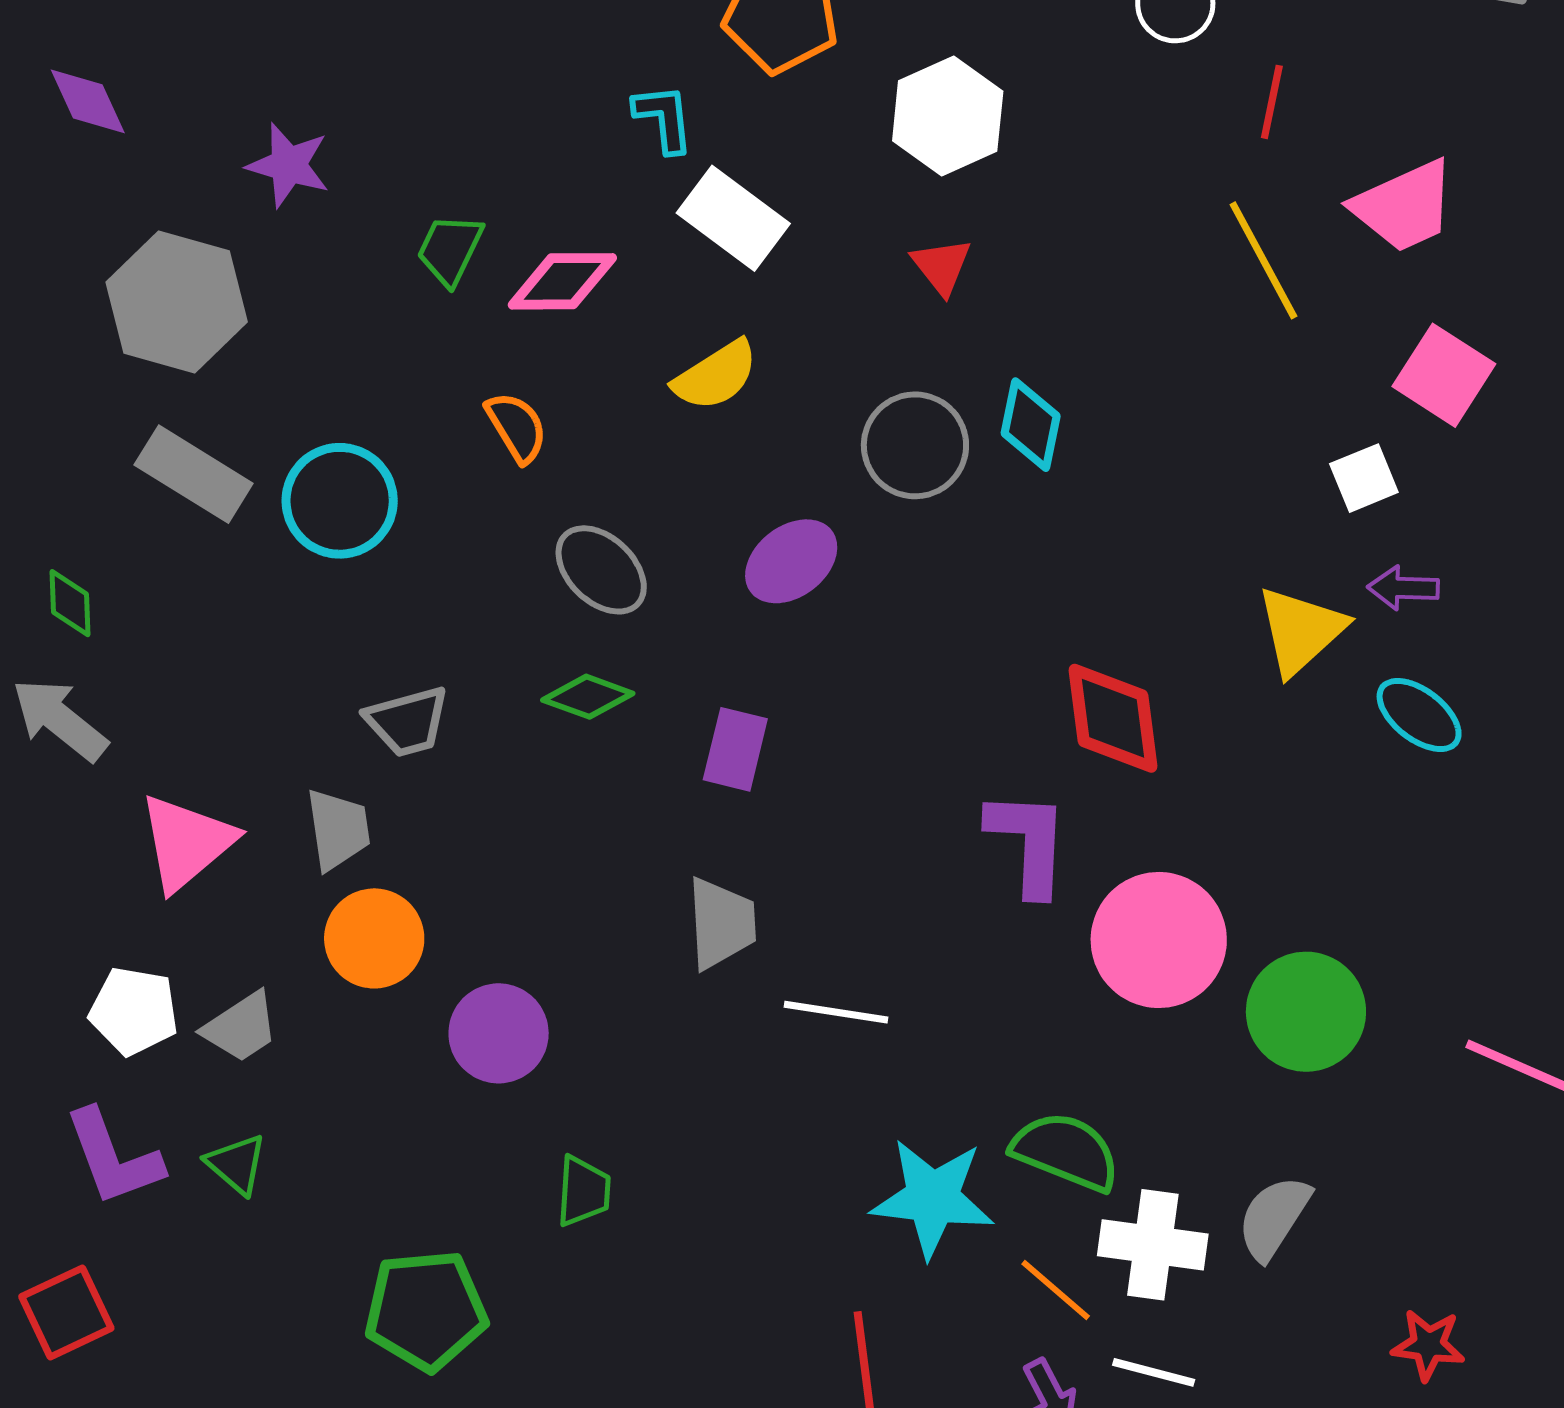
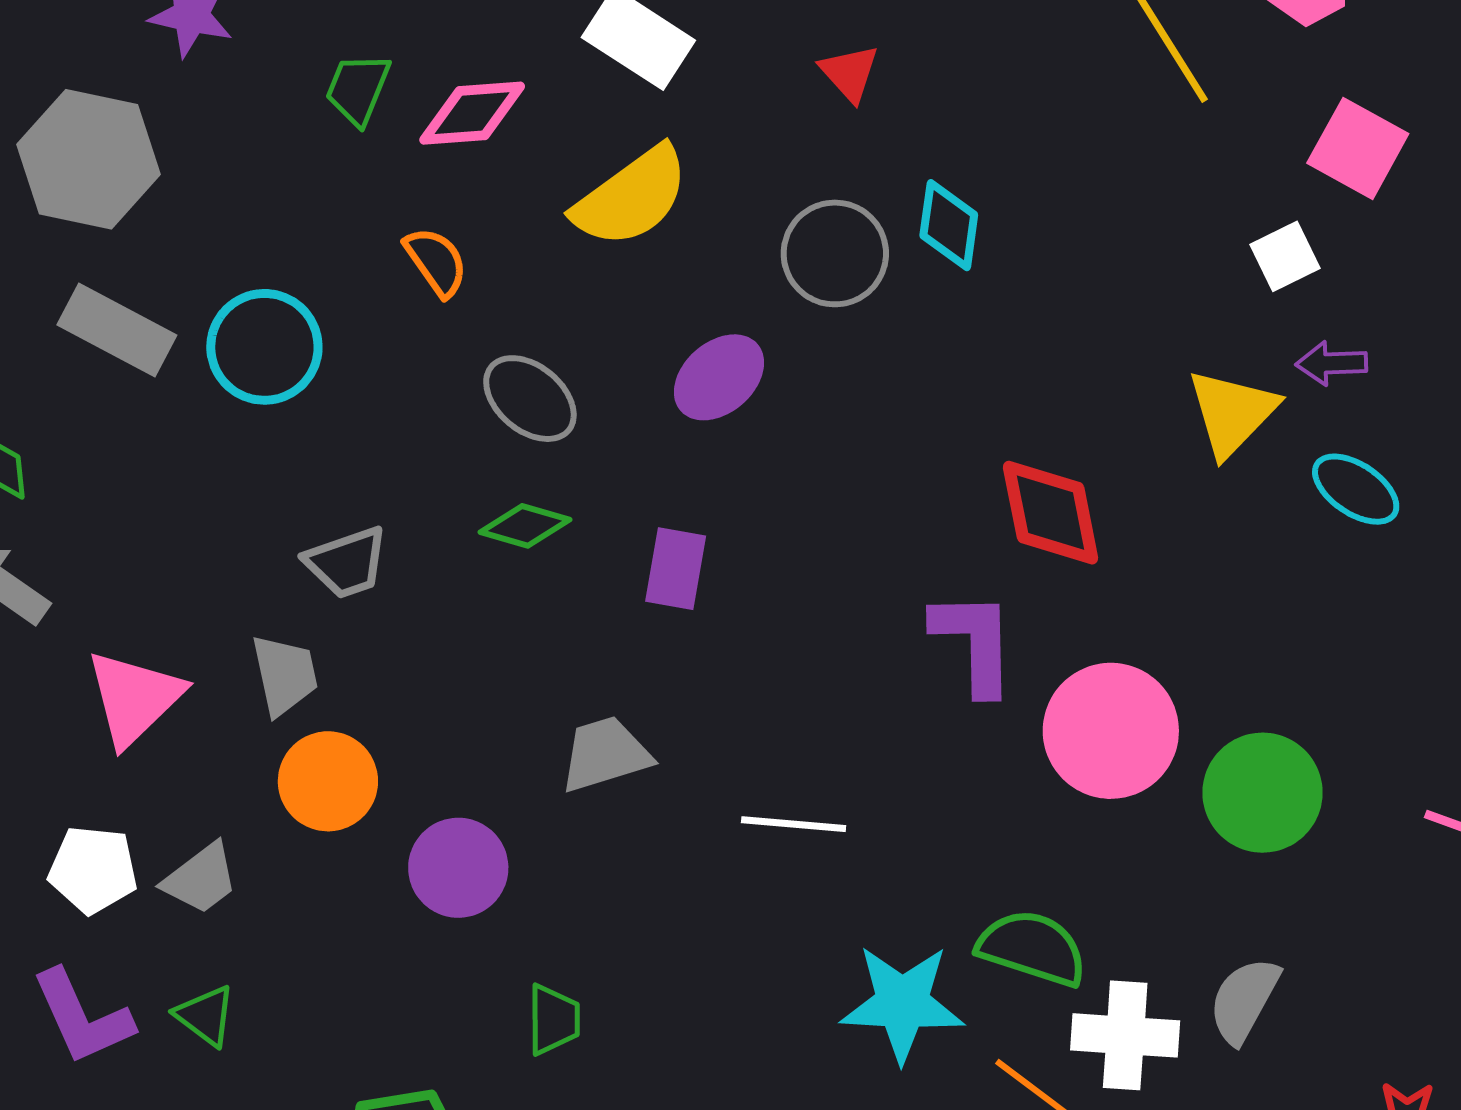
yellow semicircle: (716, 376) -> (631, 197), size x1.4
gray trapezoid: (721, 923) -> (605, 754), moved, turned -100

